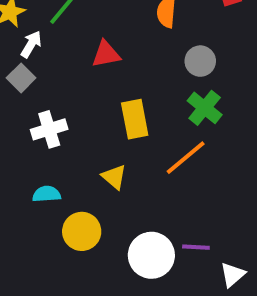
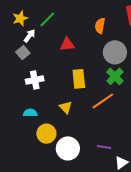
gray circle: (200, 61) -> (115, 52), size x1.5
white circle: (151, 255) -> (68, 148), moved

